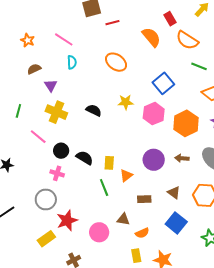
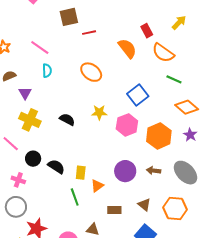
pink cross: (57, 173) -> (18, 180), moved

